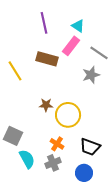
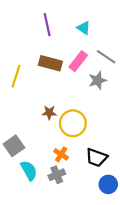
pink rectangle: (71, 46) -> (78, 61), moved
yellow line: (15, 71) -> (16, 76), turned 50
gray square: (13, 136) -> (14, 146), turned 30
blue circle: (84, 173) -> (108, 184), moved

